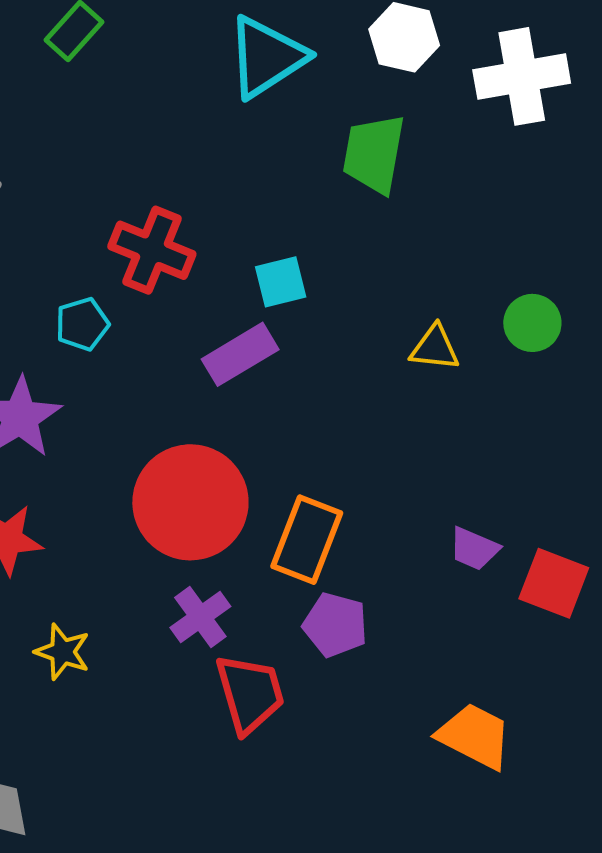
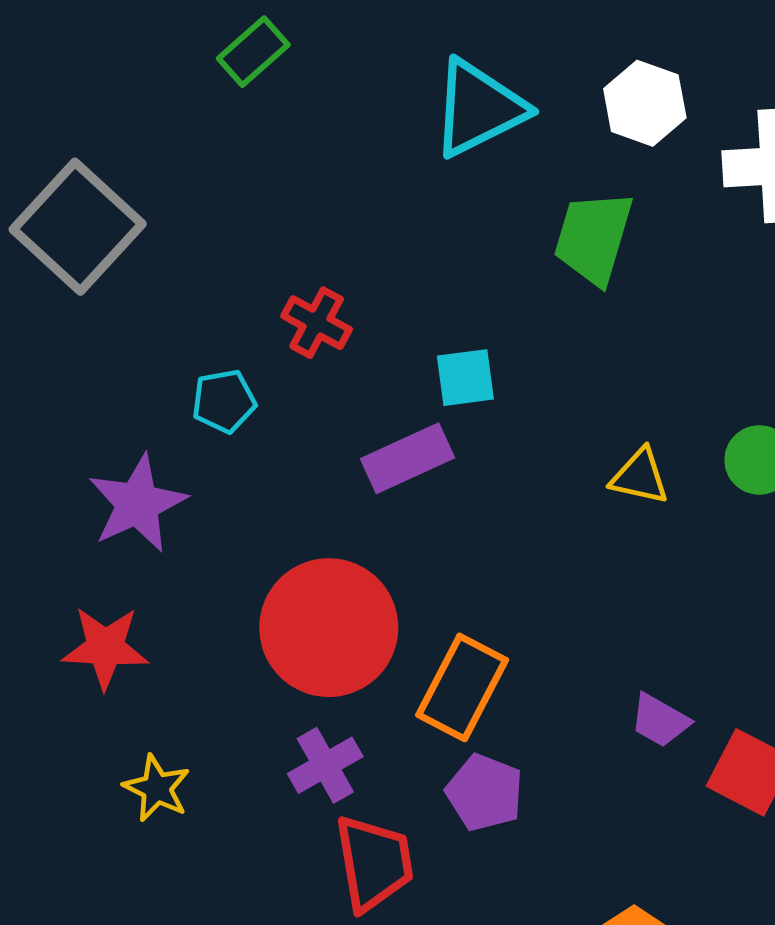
red cross: (152, 250) -> (317, 323), size x0.7

